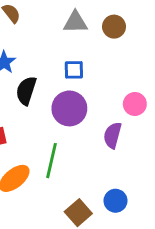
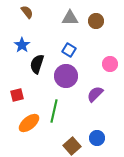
blue square: (74, 70) -> (69, 50), turned 32
pink circle: (135, 104) -> (110, 64), moved
purple semicircle: (113, 135) -> (95, 94), turned 30

